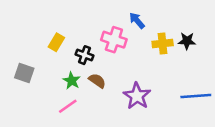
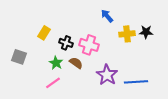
pink cross: (114, 40) -> (89, 45), moved
blue line: (196, 96) -> (136, 82), moved

